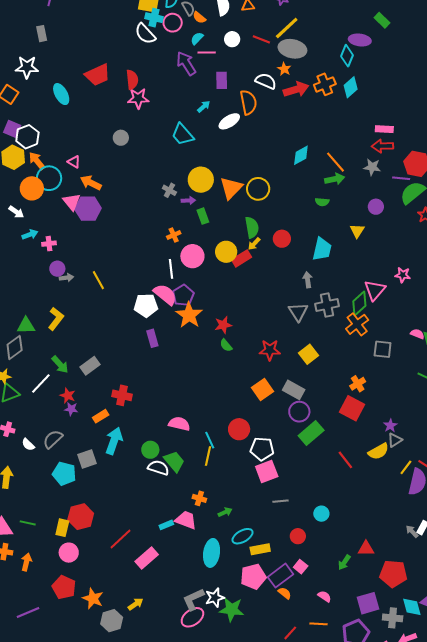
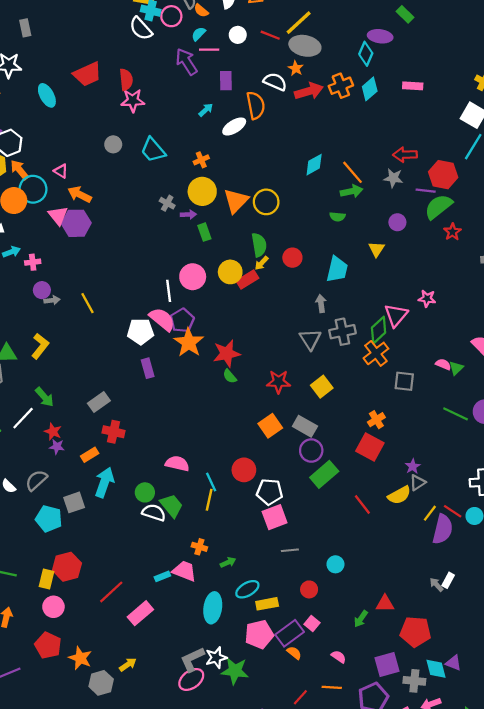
pink rectangle: (384, 129) -> (413, 86), moved
cyan trapezoid: (183, 134) -> (153, 150), moved
orange cross: (174, 235) -> (201, 160), moved
red star: (223, 325) -> (227, 353), size x1.4
gray rectangle: (90, 366) -> (99, 402), moved

